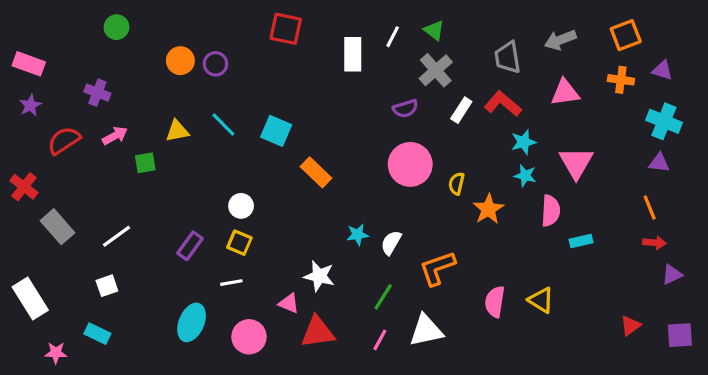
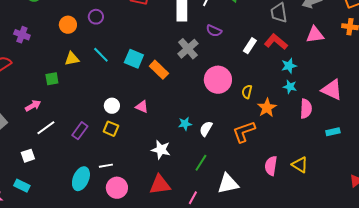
orange circle: (180, 61) -> (68, 25), moved
gray cross: (436, 70) -> (188, 49), moved
purple semicircle: (405, 109) -> (214, 31), moved, turned 42
pink arrow: (115, 136) -> (33, 106), moved
pink triangle: (576, 163) -> (332, 90), moved, turned -35
orange rectangle: (316, 172) -> (159, 70), moved
white line: (117, 236) -> (46, 128), moved
cyan rectangle: (581, 241) -> (333, 132), moved
orange L-shape: (437, 268) -> (244, 132), moved
white line: (231, 283) -> (106, 166), moved
pink triangle: (289, 303) -> (142, 107), moved
pink line: (380, 340) -> (193, 198), moved

